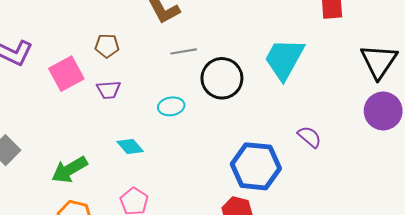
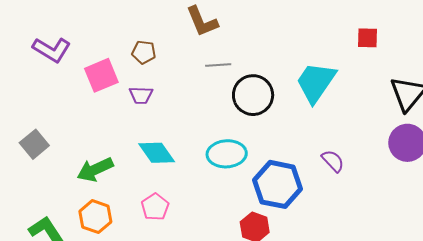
cyan ellipse: (171, 106) -> (227, 154), moved, size x1.5
cyan diamond: (130, 146) -> (157, 153), size x1.4

